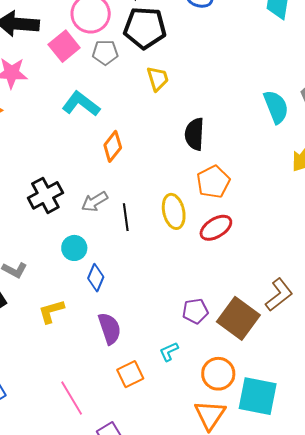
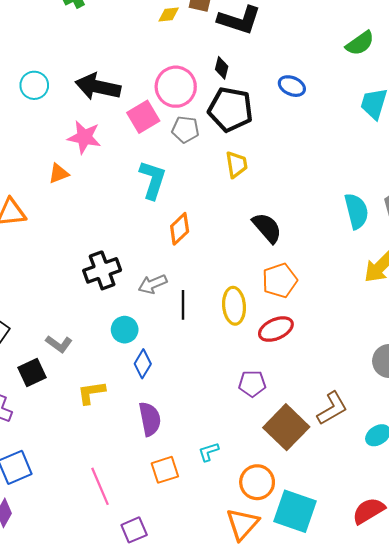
cyan L-shape: (81, 104) -> (153, 180), turned 63
black semicircle: (194, 134) -> (267, 228), turned 128
purple pentagon: (195, 311) -> (252, 384), moved

